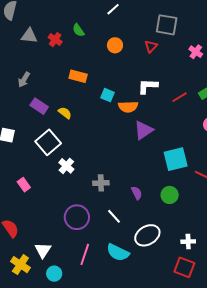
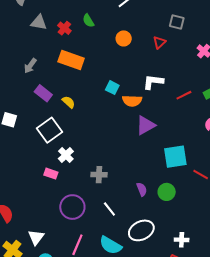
gray square: (167, 25) -> (177, 22), size x0.7
orange rectangle: (78, 76) -> (71, 60), moved, size x1.4
pink rectangle: (24, 185) -> (51, 174), moved, turned -40
purple semicircle: (137, 193) -> (142, 189), moved

